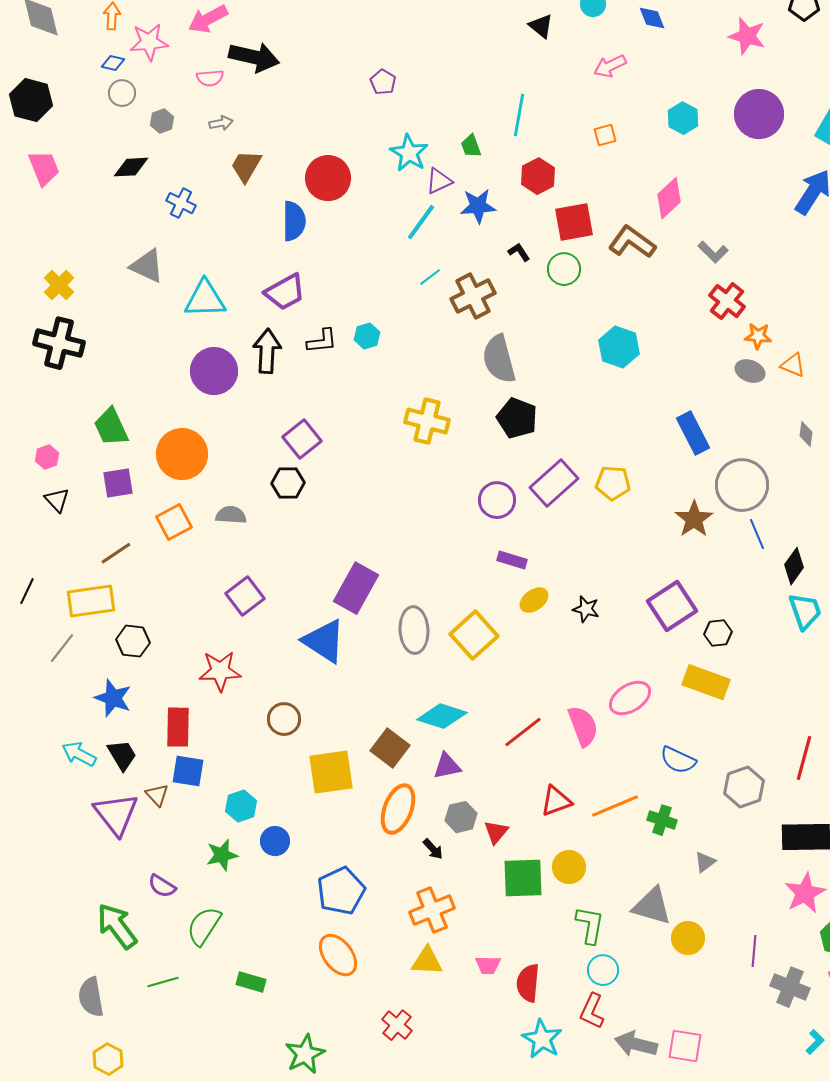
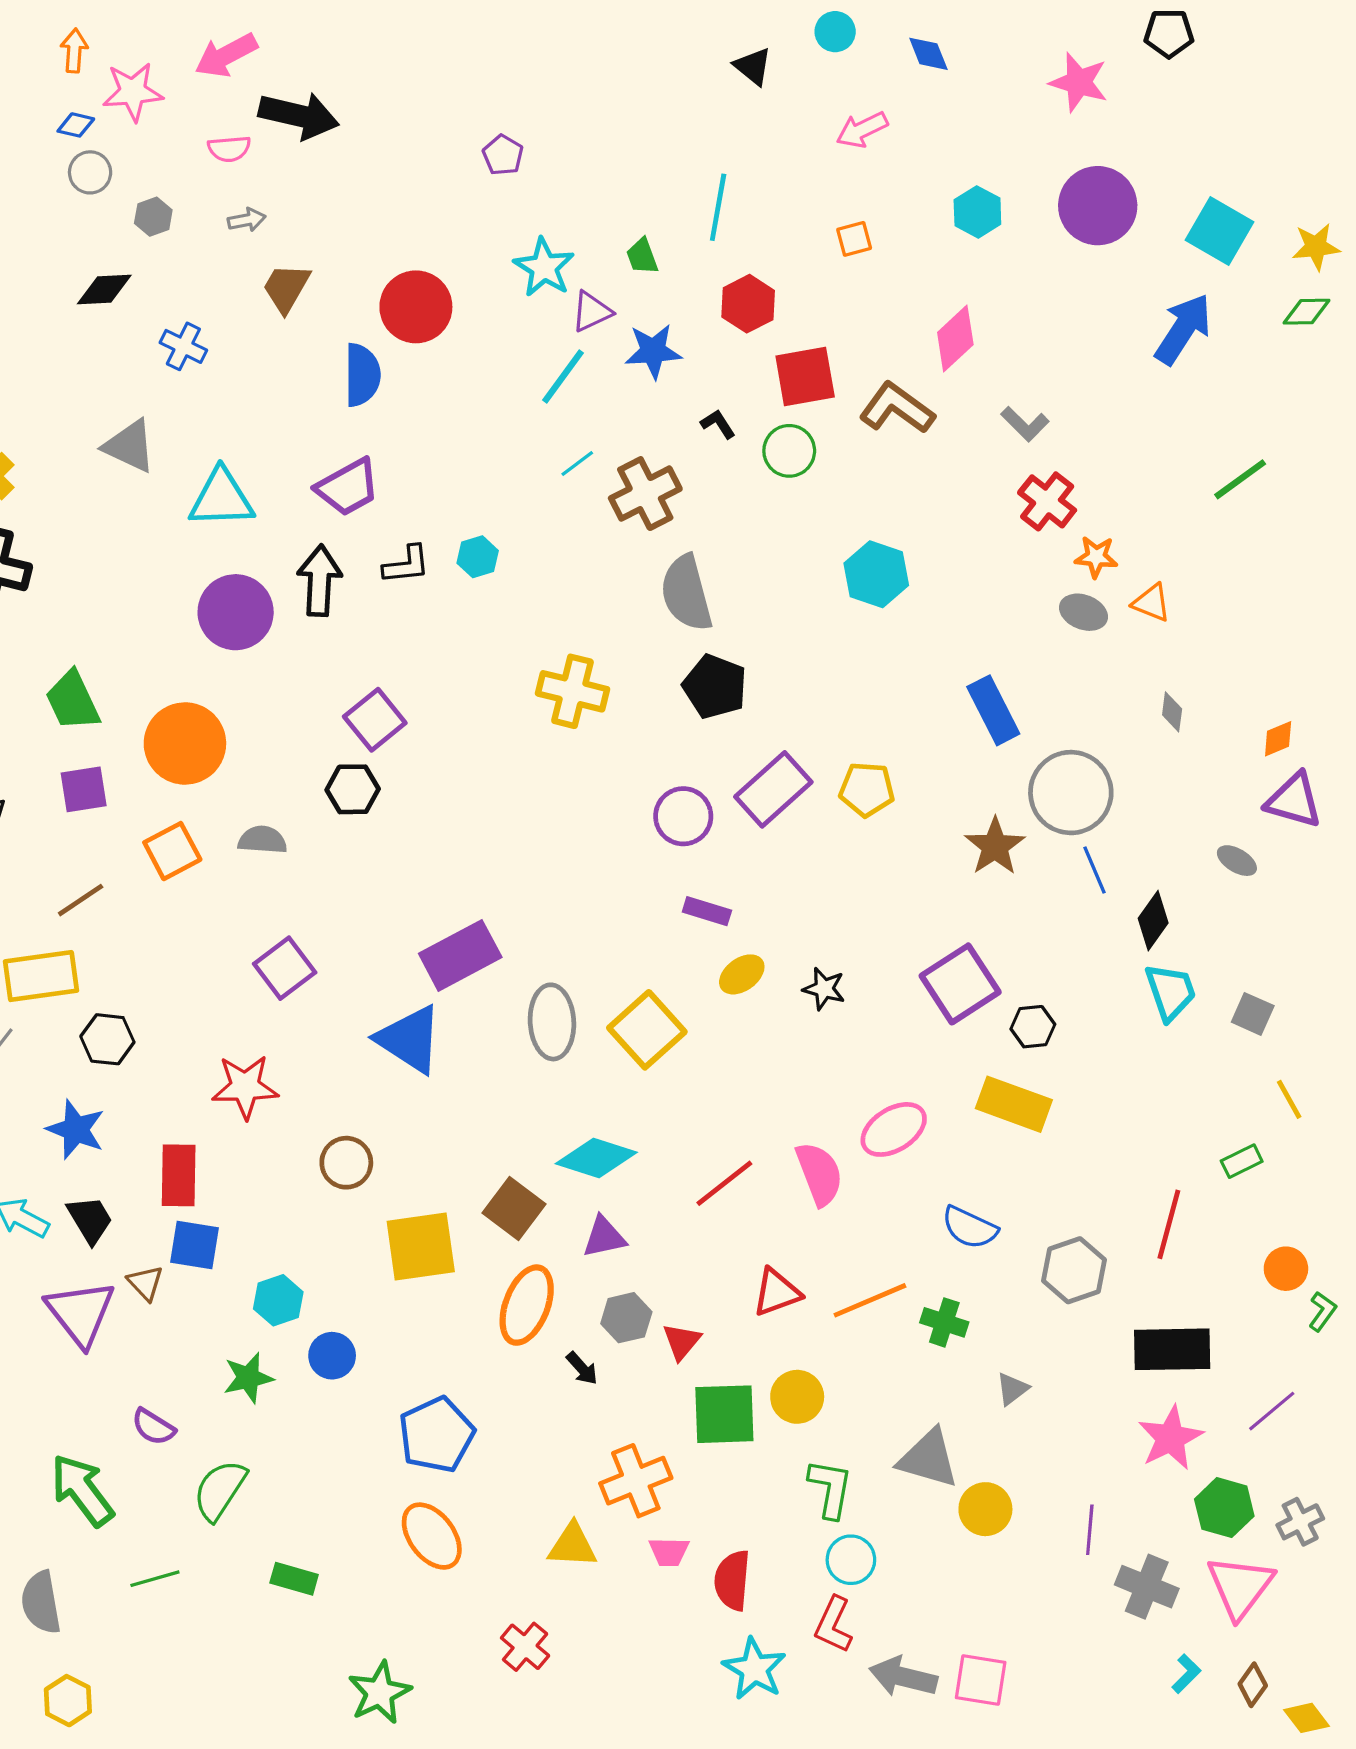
purple rectangle: (356, 588) -> (460, 955), turned 33
orange cross: (432, 910) -> (636, 1481), moved

